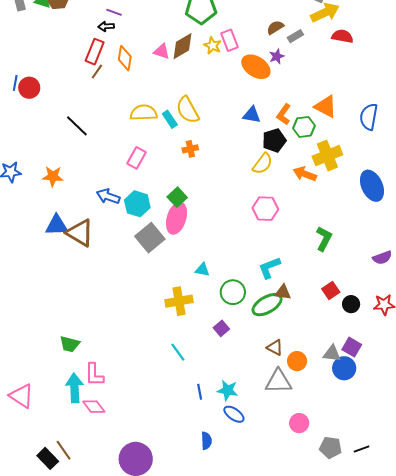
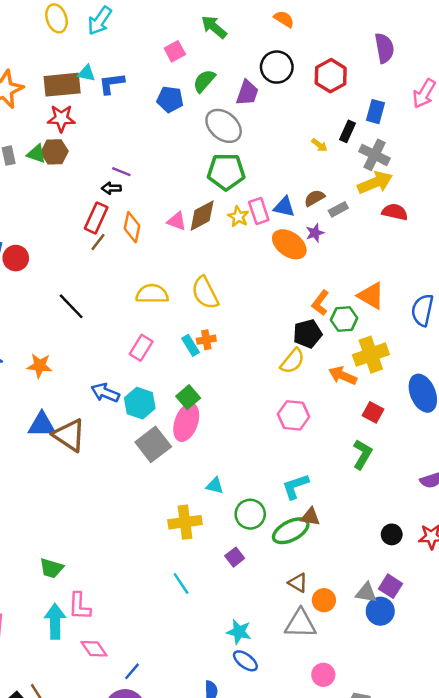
blue triangle: (252, 115) -> (284, 207), moved
cyan rectangle: (170, 119) -> (191, 345), moved
red square: (331, 290) -> (373, 412), moved, turned -30
blue line: (200, 392) -> (132, 671), moved, turned 49
pink diamond: (94, 407) -> (94, 649), moved

